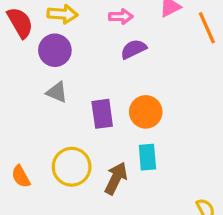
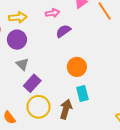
gray triangle: (57, 92) -> (22, 64), turned 32
purple rectangle: (102, 114) -> (32, 83), moved, turned 60

